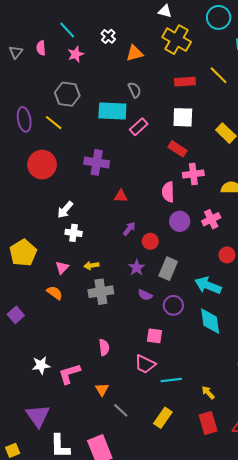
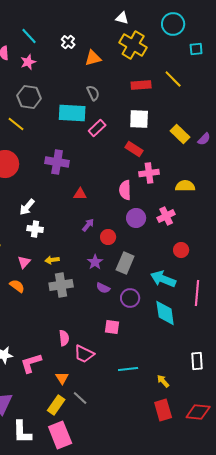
pink star: (76, 54) -> (28, 62), moved
pink trapezoid: (145, 364) -> (84, 354), moved
yellow rectangle: (163, 418) -> (56, 405), moved

